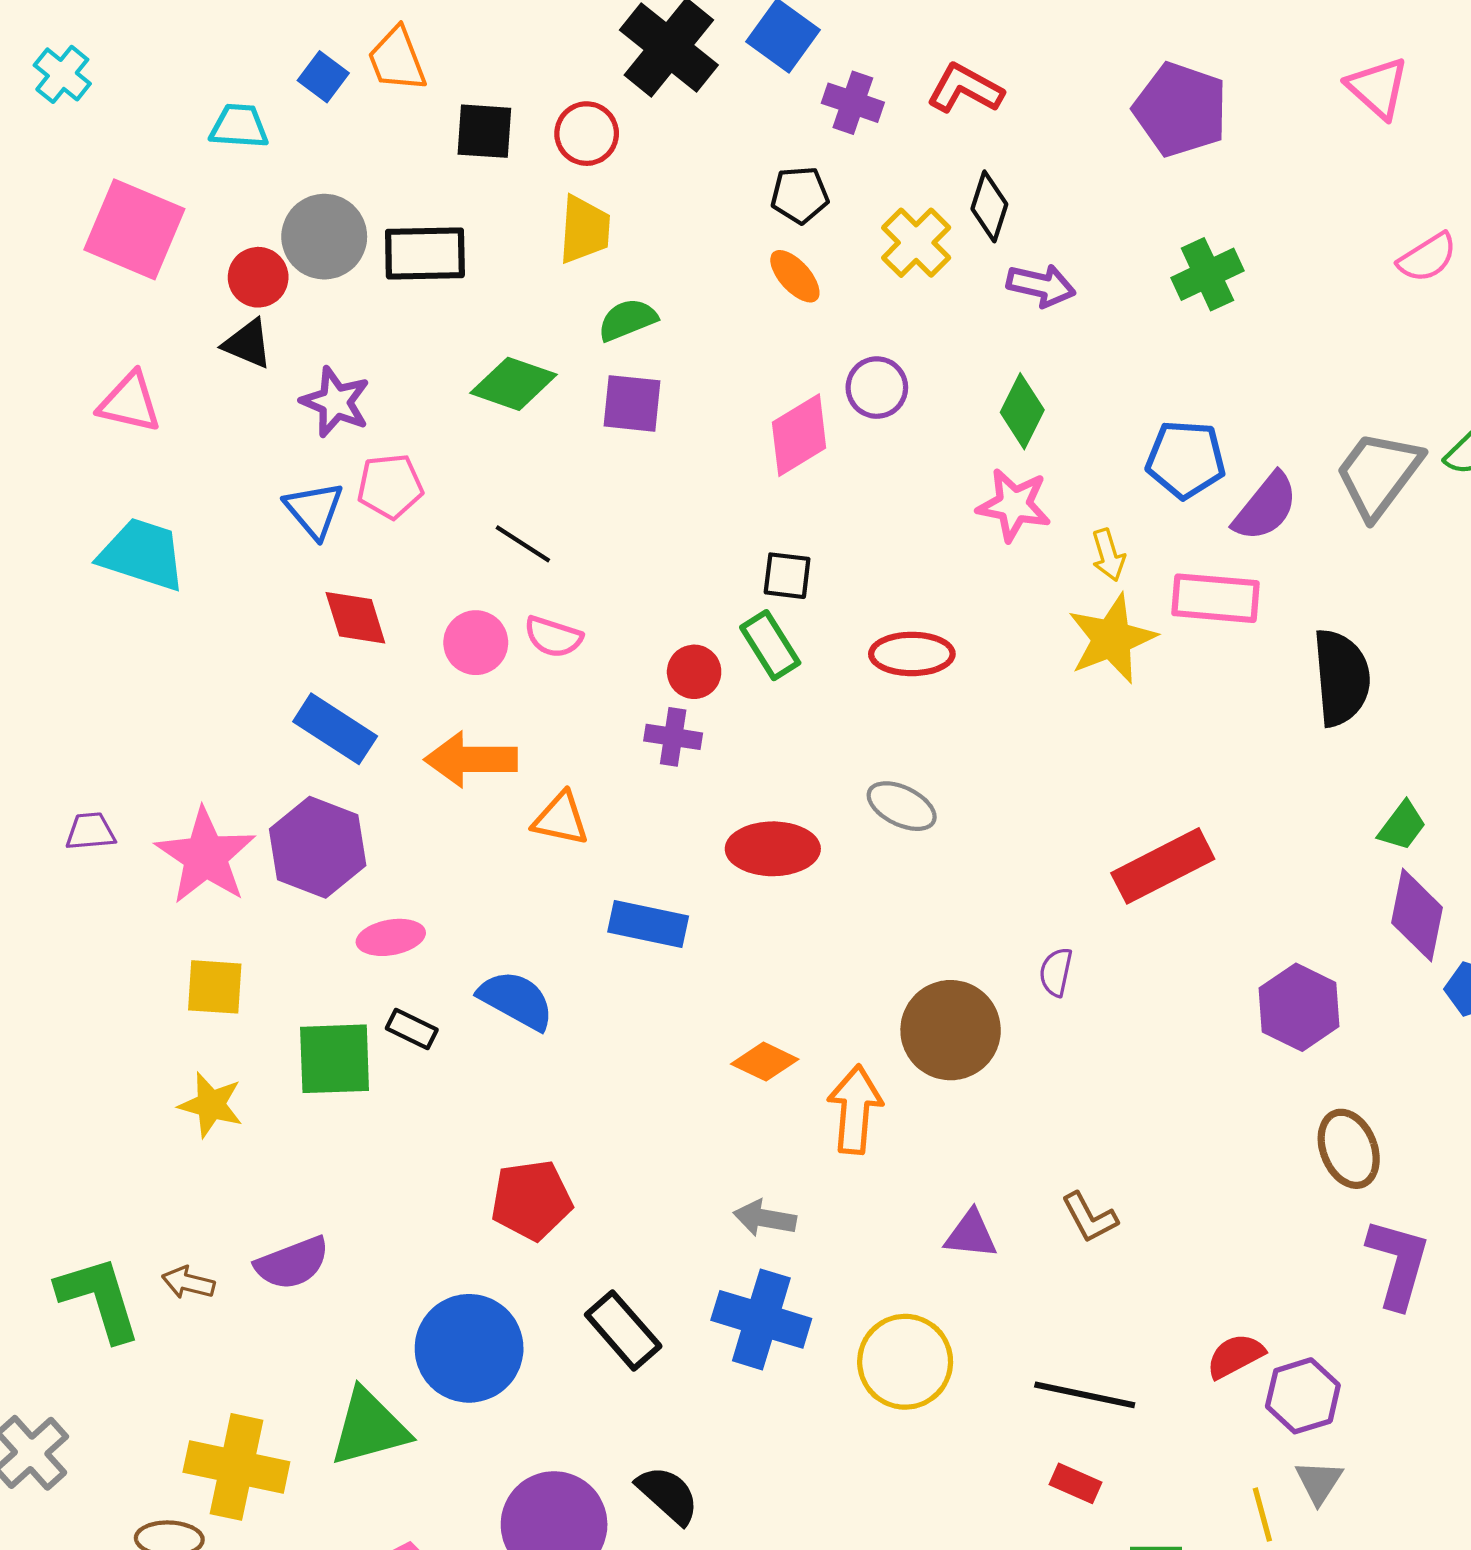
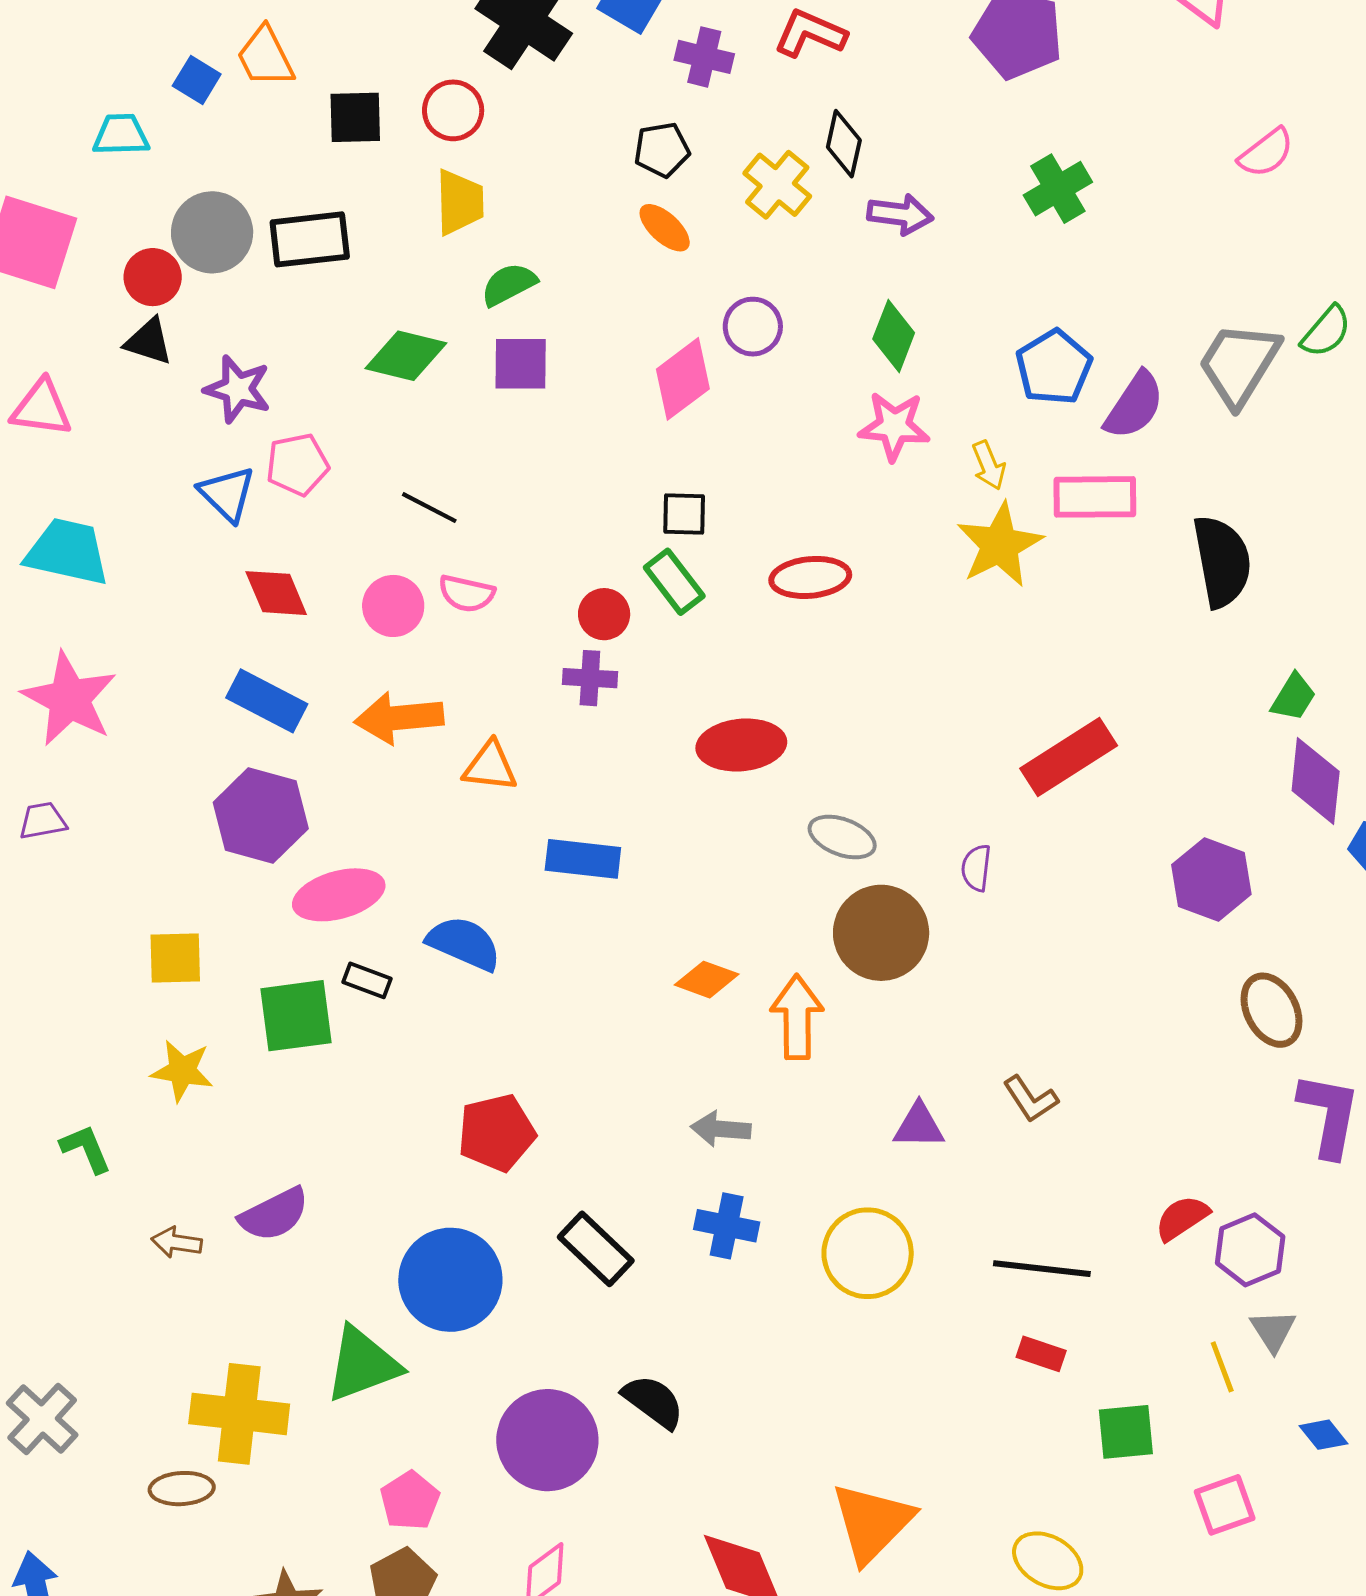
blue pentagon: (1186, 459) -> (1054, 367), turned -30
gray ellipse: (902, 806) -> (842, 837), moved
red ellipse: (773, 849) -> (741, 745), moved
pink star: (206, 856) -> (69, 699), moved
pink ellipse: (391, 937) -> (339, 895), size x1.4
green L-shape: (99, 1298) -> (86, 1149), moved, size x0.6
blue cross: (761, 1319) -> (727, 1226), size x0.7

